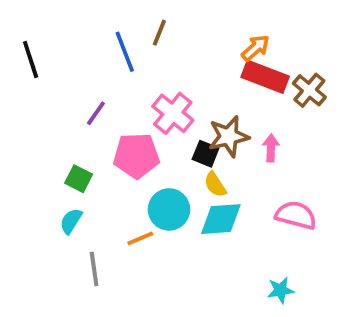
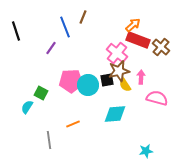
purple line: (96, 113) -> (51, 48), moved
pink cross: (173, 113) -> (117, 53), moved
black square: (206, 154) -> (107, 80), turned -32
yellow semicircle: (215, 184) -> (125, 85), moved
cyan circle: (169, 209) -> (88, 85), moved
pink semicircle: (296, 215) -> (157, 98), moved
cyan semicircle: (71, 221) -> (27, 107), moved

